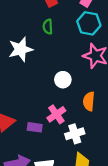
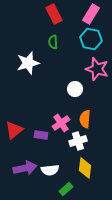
white circle: (63, 80) -> (75, 89), moved
orange semicircle: (89, 101) -> (85, 119), moved

